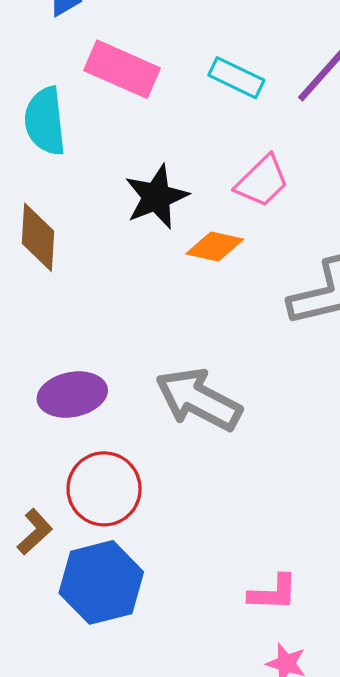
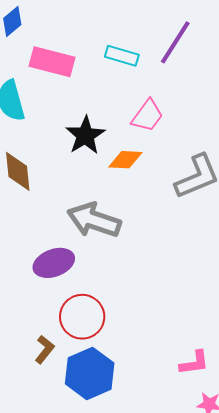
gray arrow: (199, 399) -> (94, 220), moved

